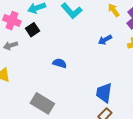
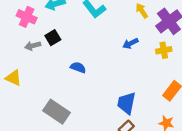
black square: (32, 30) -> (53, 38), moved
gray arrow: (11, 45) -> (33, 46), moved

